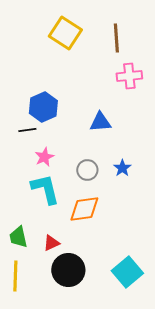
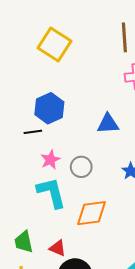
yellow square: (65, 33) -> (54, 45), moved
gray circle: (87, 170) -> (81, 167), moved
red triangle: (51, 243) -> (58, 248), turned 48

